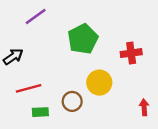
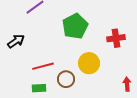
red line: (29, 88) -> (43, 66), moved

